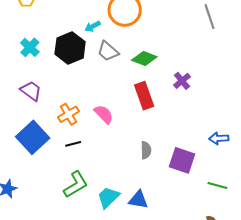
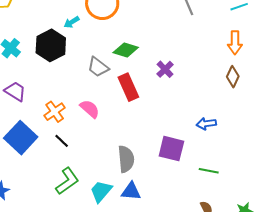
gray trapezoid: (108, 51) -> (98, 67), moved
black line: (73, 144) -> (62, 141), turned 63
gray semicircle: (146, 150) -> (126, 159), moved, size x1.5

